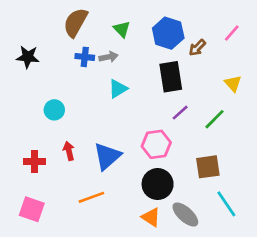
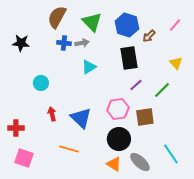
green triangle: (122, 29) -> (92, 22), size x1.5
blue triangle: (107, 156) -> (81, 118), turned -35
red cross: (34, 162) -> (16, 128), moved
brown square: (208, 167) -> (145, 117), moved
orange line: (91, 197) -> (69, 149), turned 36

